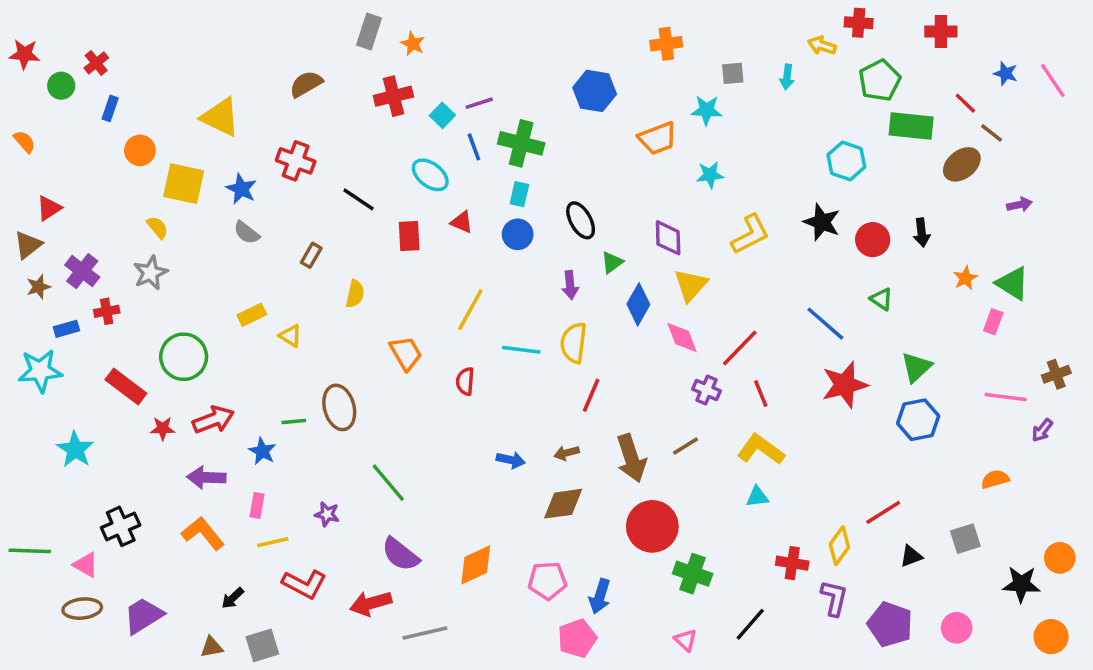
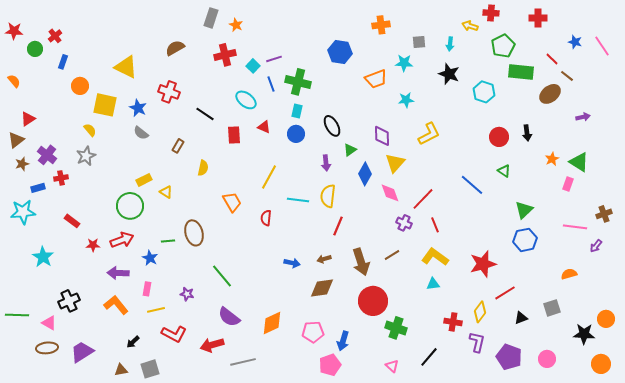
black star: (822, 222) -> (449, 74), moved
green circle: (184, 357) -> (130, 206), moved
red star: (845, 385) -> (483, 264), moved
red rectangle: (126, 386) -> (72, 221), size x0.7

